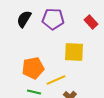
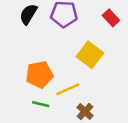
yellow square: (74, 52) -> (90, 55), turned 35

